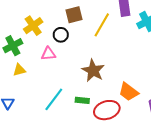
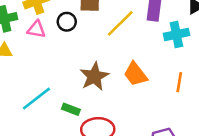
pink triangle: (48, 54) -> (36, 29), moved
orange trapezoid: (128, 92) -> (136, 74), moved

